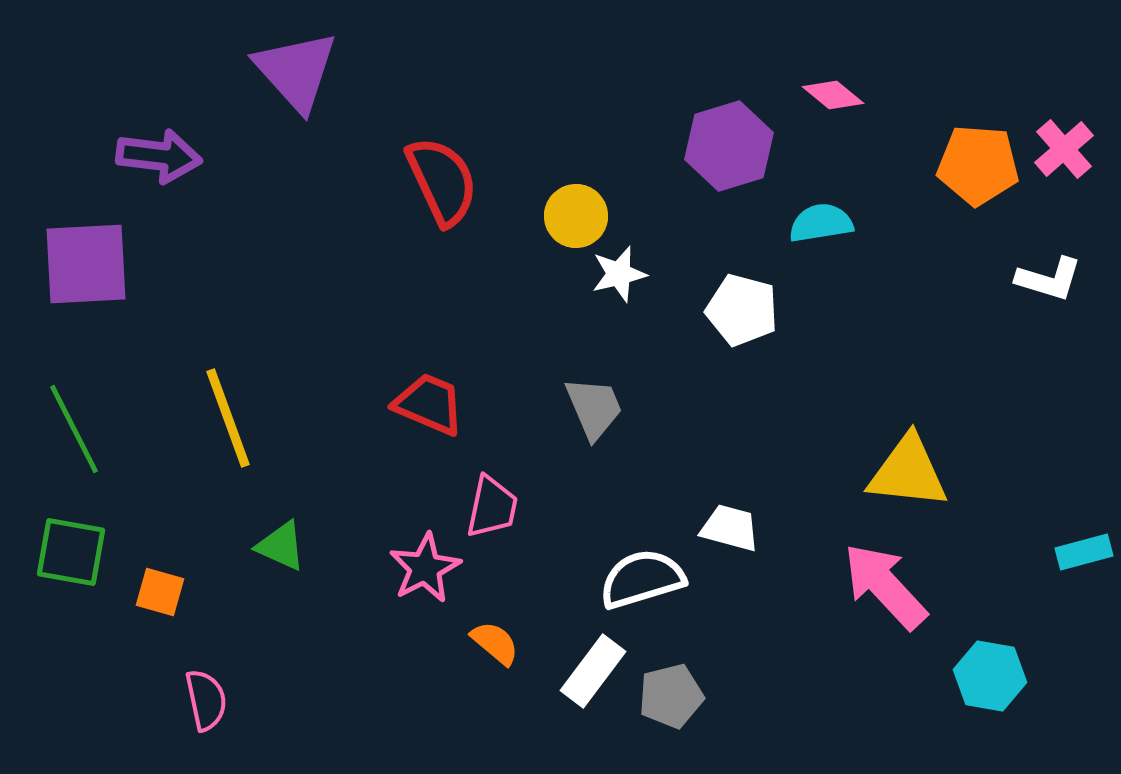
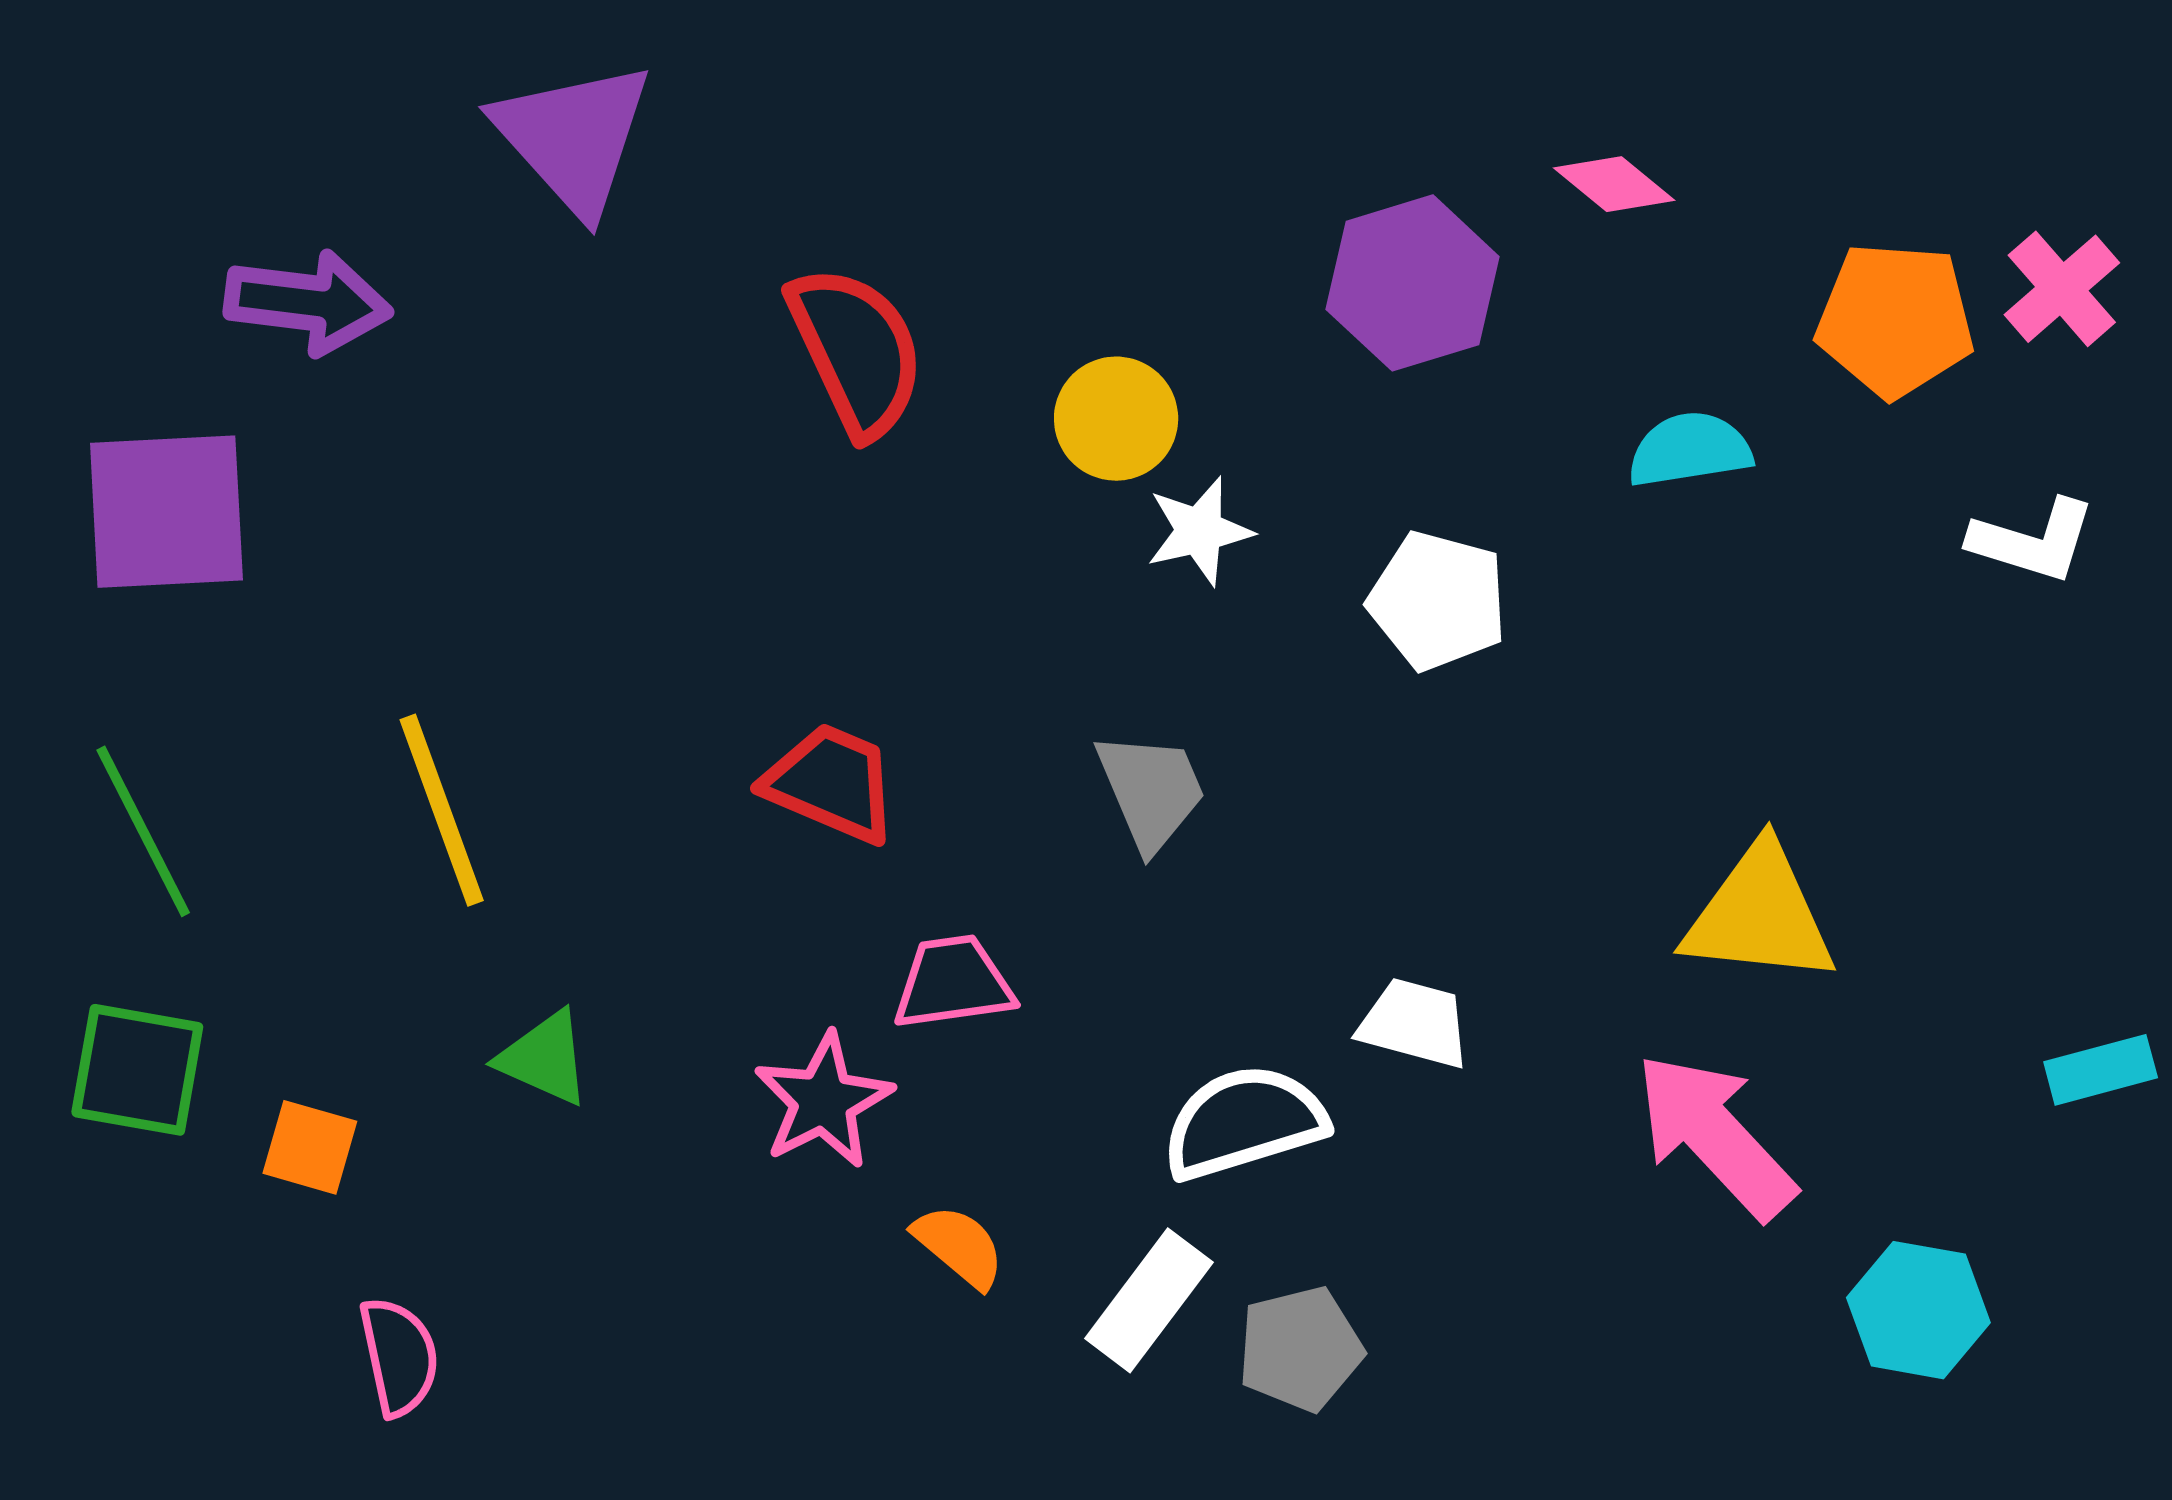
cyan semicircle: (821, 223) -> (1690, 450), moved
pink trapezoid: (492, 507) -> (953, 983), turned -110

